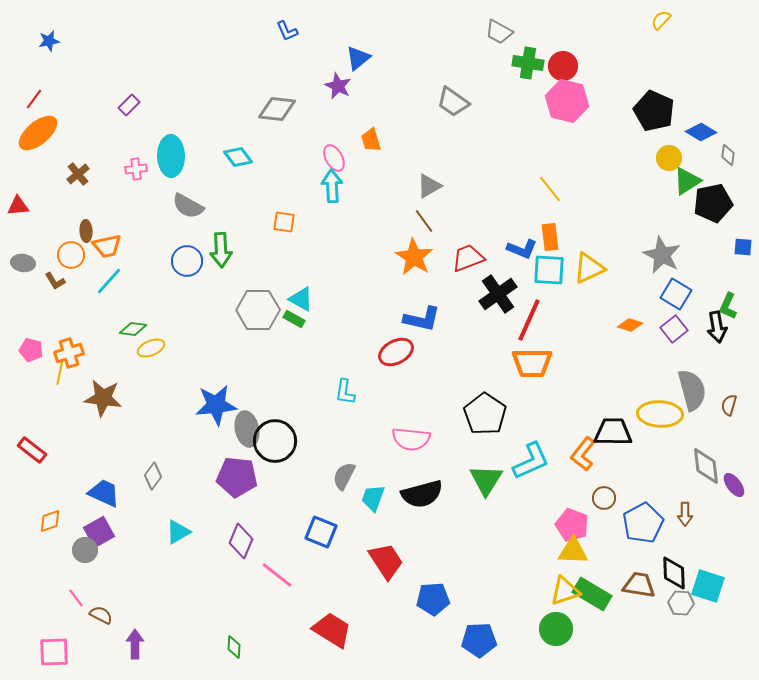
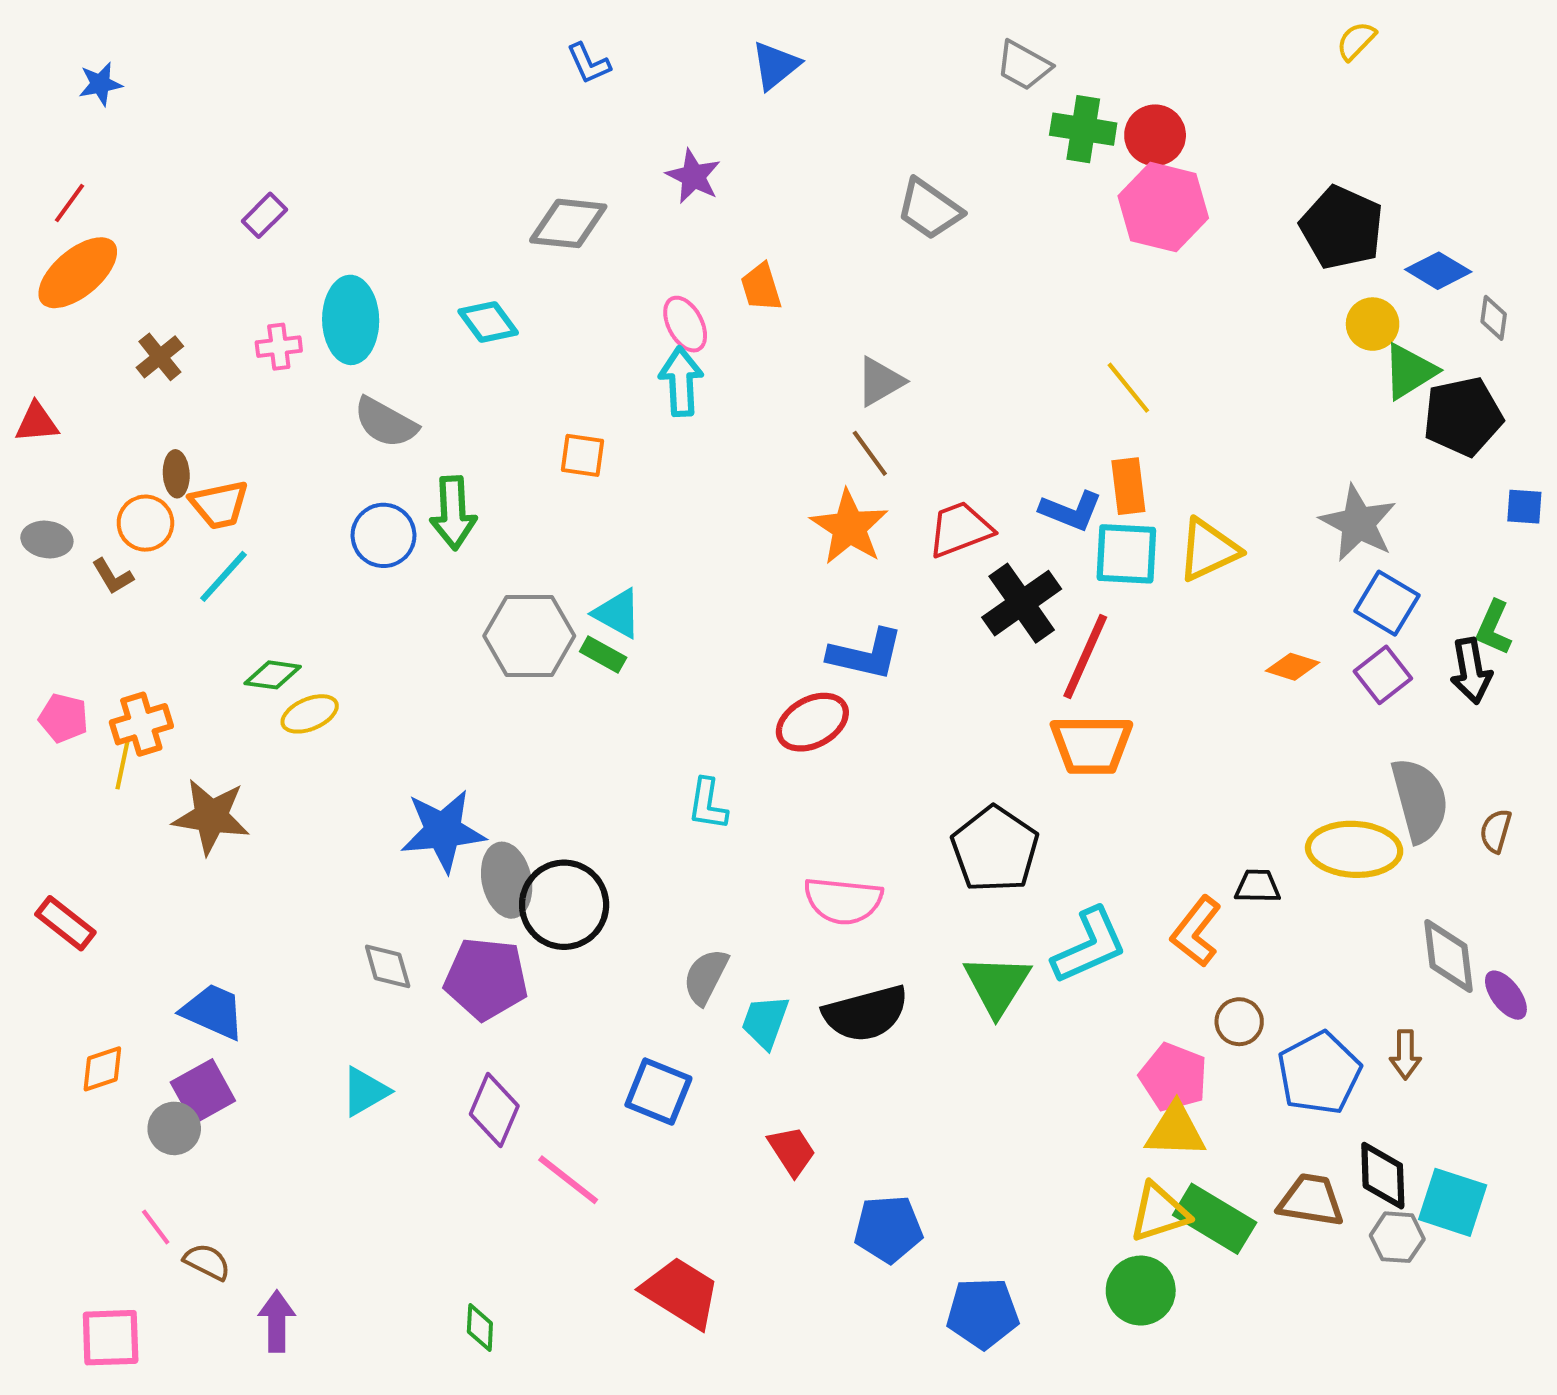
blue triangle: (358, 58) -> (775, 65), moved
black trapezoid: (613, 432) -> (1258, 886), size x0.6
gray diamond: (153, 476) -> (388, 966), moved, turned -52
red trapezoid: (386, 561) -> (792, 1151), size x0.7

